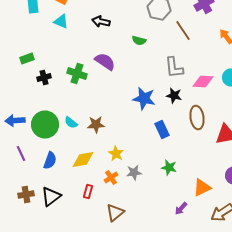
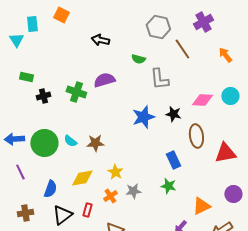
cyan triangle: (61, 22) -> (16, 40), moved, turned 35
green rectangle: (27, 58) -> (26, 77), turned 32
purple semicircle: (105, 62) -> (104, 80), turned -50
gray L-shape: (174, 68) -> (159, 79), moved
blue star: (144, 98) -> (143, 117), turned -30
blue rectangle: (162, 130) -> (173, 160), moved
blue semicircle: (50, 160) -> (50, 189), moved
black triangle: (51, 196) -> (62, 215), moved

